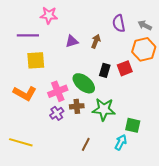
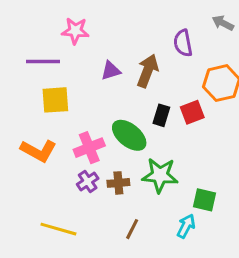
gray arrow: (145, 25) -> (223, 23), moved
brown arrow: (96, 41) -> (148, 71), size x1.5
brown cross: (77, 106) -> (118, 183), moved
yellow line: (21, 142) -> (58, 229), moved

